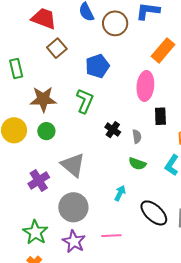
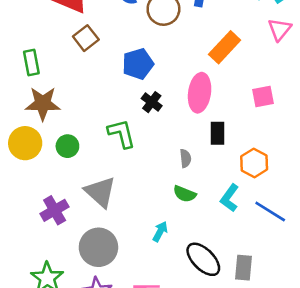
brown star: (43, 99) -> (43, 104), moved
green L-shape: (85, 101) -> (122, 134), moved, turned -40
black cross: (113, 130) -> (152, 102), moved

